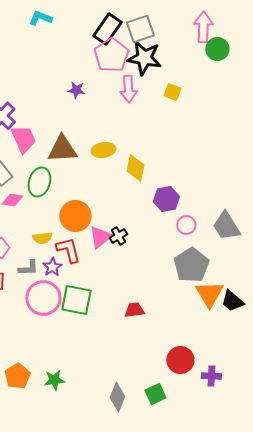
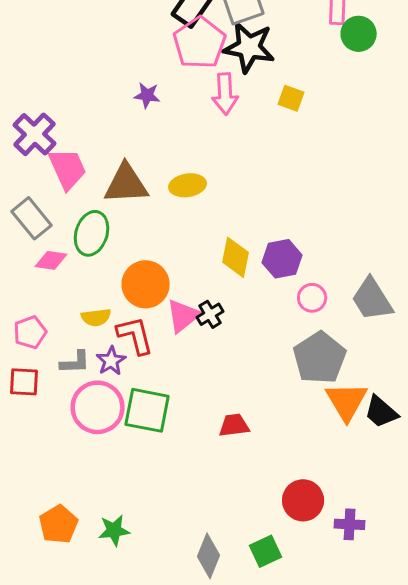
yellow diamond: (135, 168) -> (236, 257), moved

